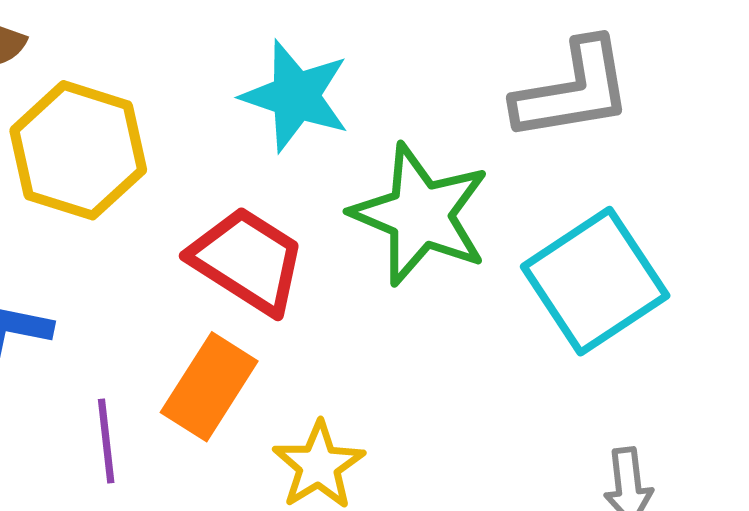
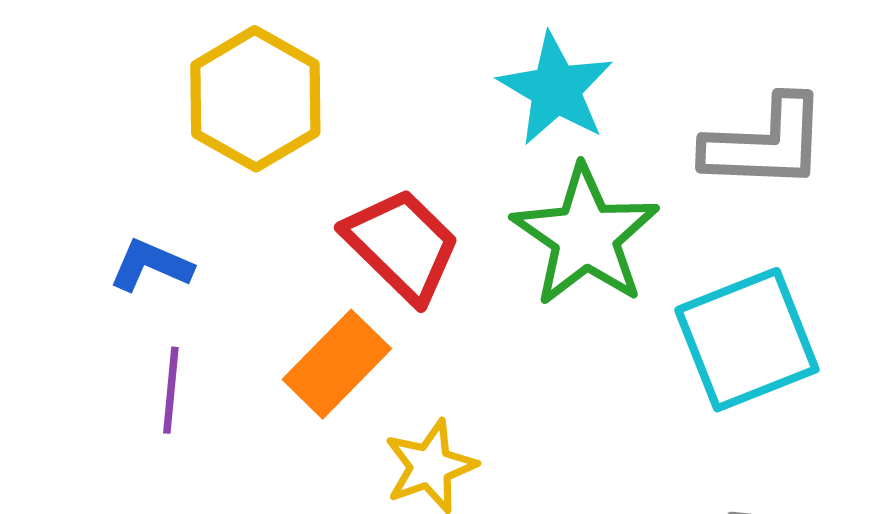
cyan star: (296, 96) -> (556, 89), moved
purple line: (106, 441) -> (171, 390), moved

